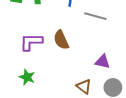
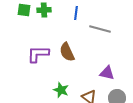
green star: (27, 77) -> (61, 90), moved

